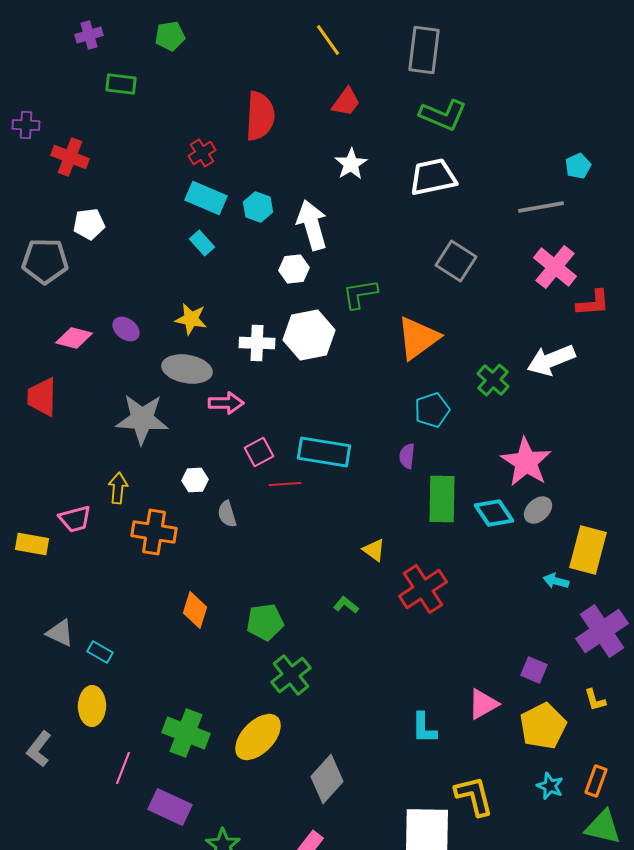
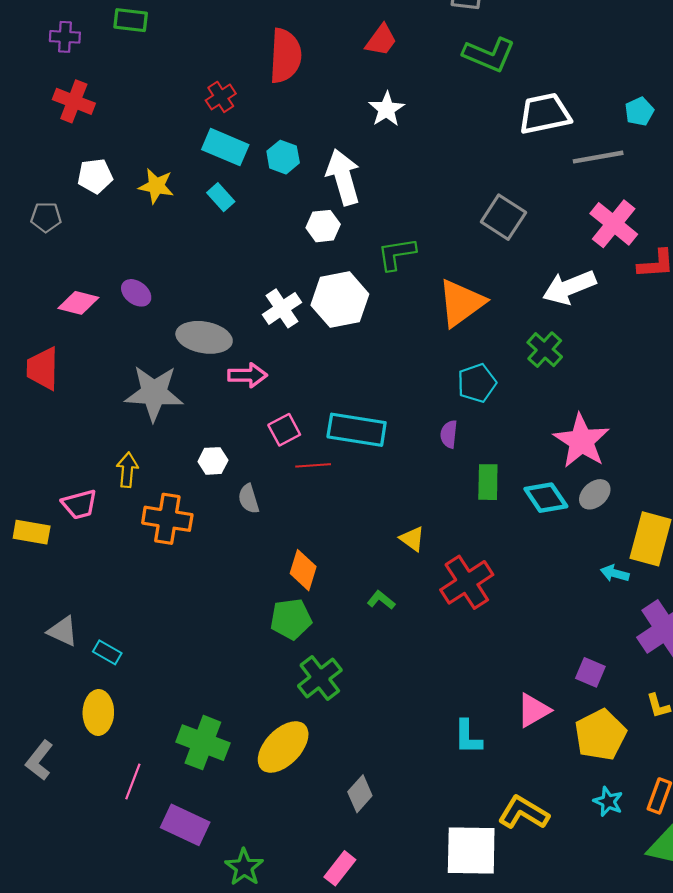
purple cross: (26, 125) -> (65, 37), moved
white trapezoid: (433, 177) -> (545, 114), moved
gray pentagon: (45, 261) -> (46, 217), size x0.6
yellow star: (191, 319) -> (156, 186), moved
white cross: (257, 343) -> (282, 308), turned -36
white arrow: (551, 360) -> (569, 287), moved
green rectangle: (442, 499) -> (488, 482), size x0.7
orange diamond: (195, 610) -> (303, 570), moved
gray diamond: (327, 779) -> (360, 794), size x0.7
yellow L-shape: (474, 796) -> (524, 813), turned -45

